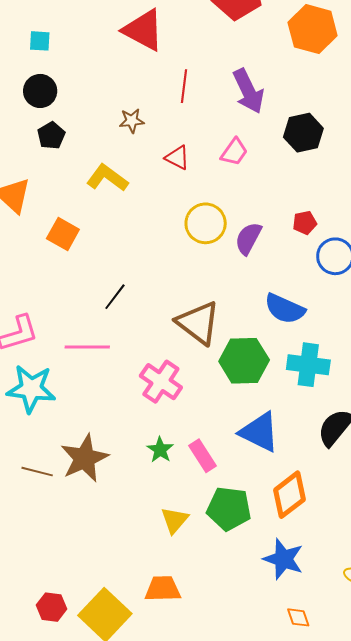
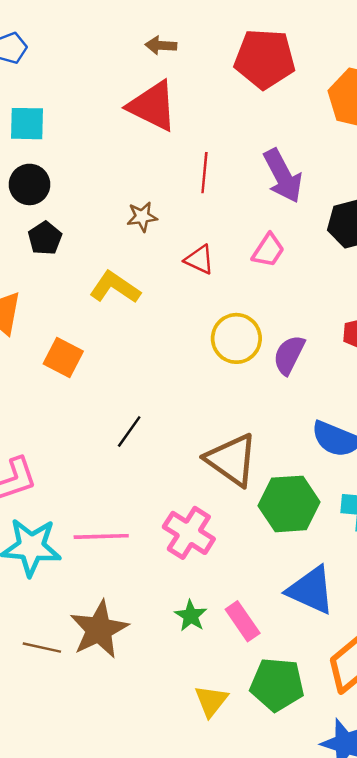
cyan square: (40, 41) -> (27, 124), size x1.4
pink line: (87, 347) -> (101, 536), moved

